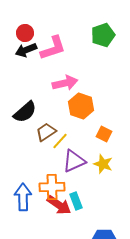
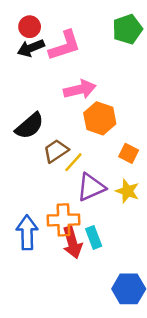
red arrow: (59, 205) -> (72, 242), turned 40

